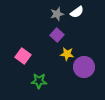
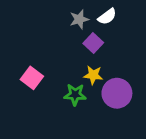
purple square: (57, 35) -> (93, 43), moved
green star: (39, 81) -> (75, 95), moved

